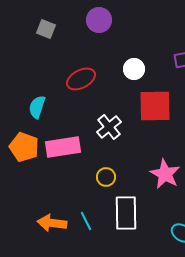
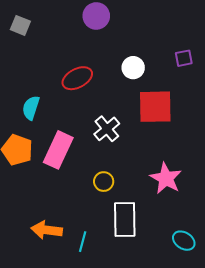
gray square: (46, 29) -> (20, 25), moved
pink rectangle: (63, 147) -> (58, 150), turned -56
cyan line: (86, 221) -> (83, 242), moved, turned 42

